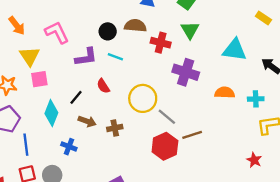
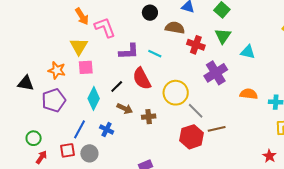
orange arrow: (17, 26) -> (82, 16), moved
black circle: (108, 31) -> (150, 13), moved
cyan triangle: (235, 50) -> (248, 52), moved, size x0.7
purple cross: (186, 72) -> (216, 73), turned 35
red semicircle: (103, 86) -> (142, 79), size x1.6
blue line: (26, 145) -> (80, 129), moved, turned 30

